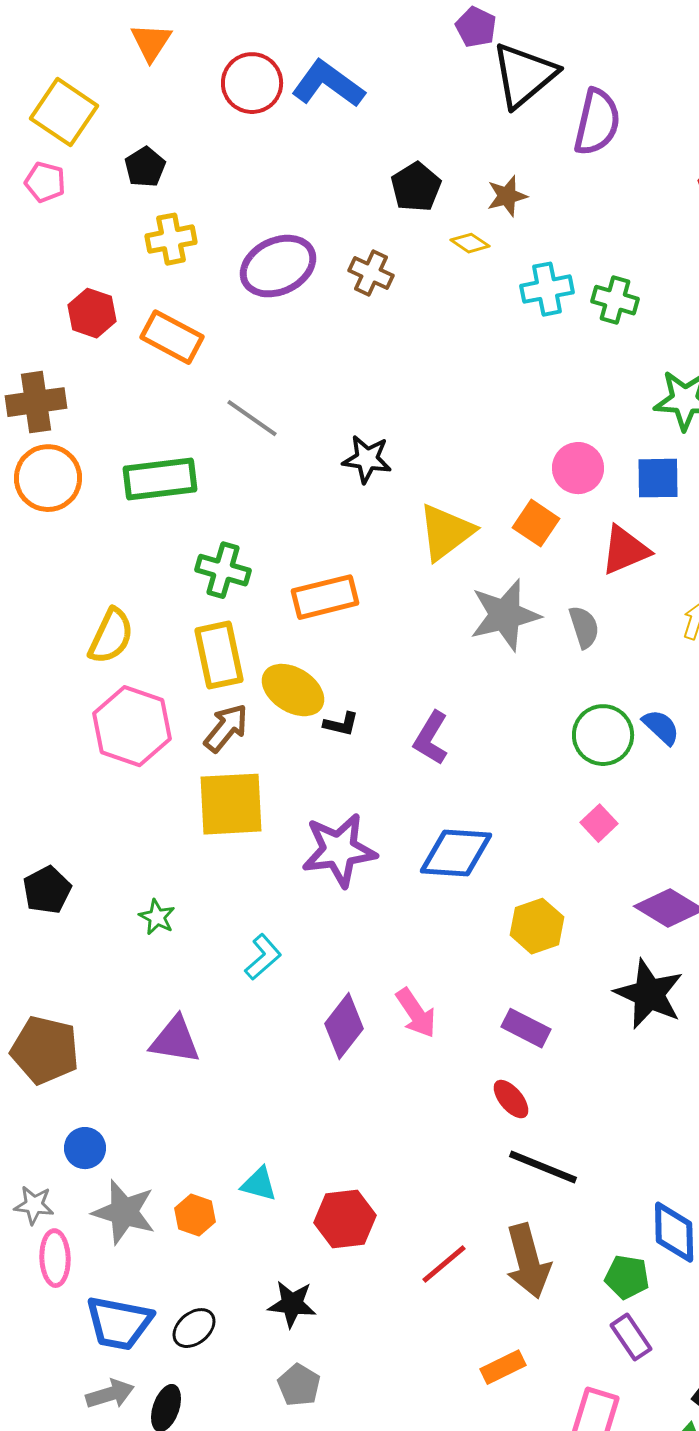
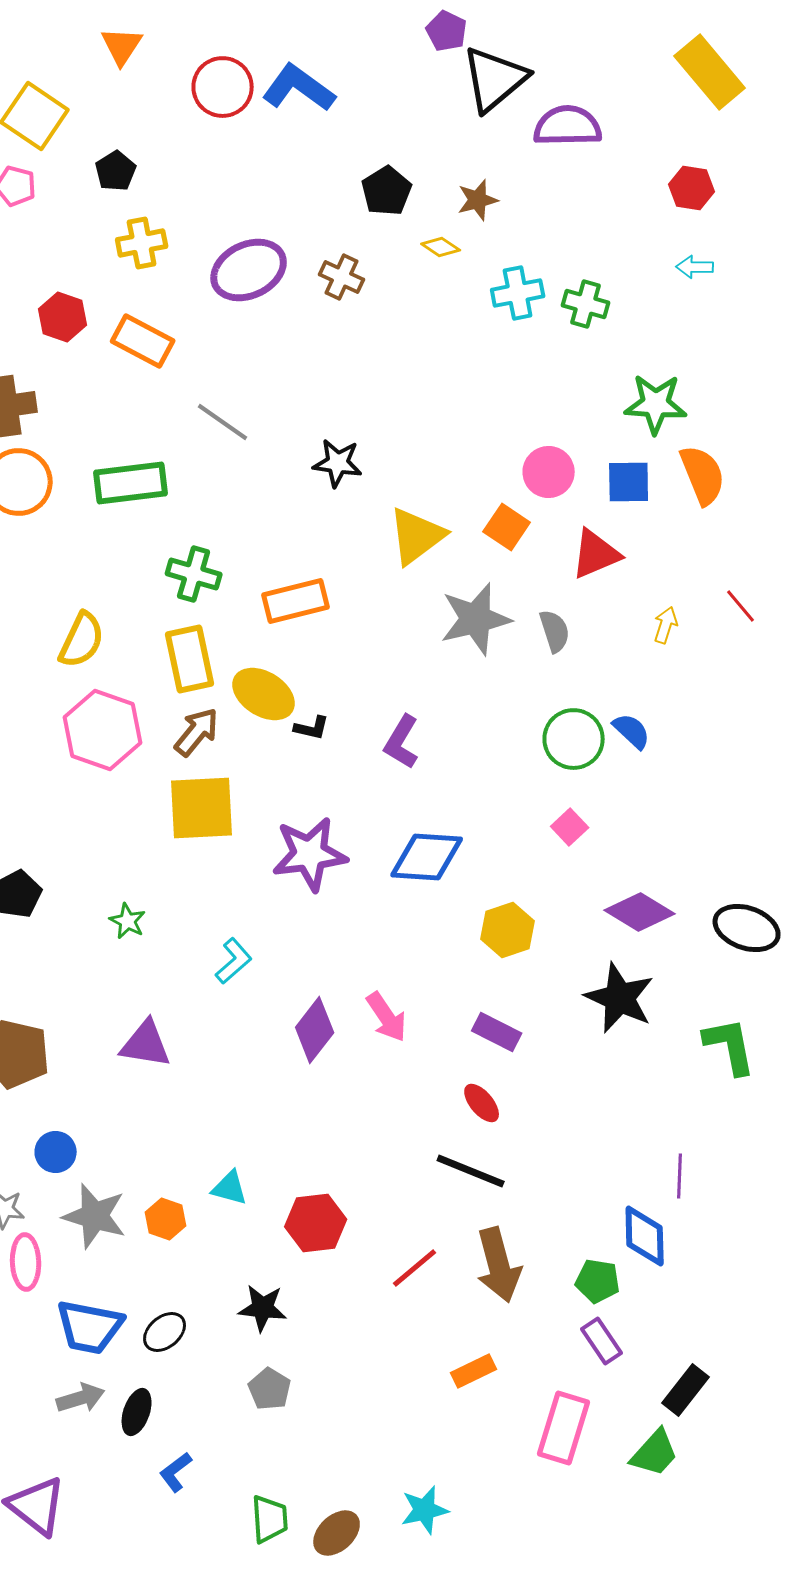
purple semicircle: (597, 122) -> (568, 126), turned -104
black line: (543, 1167) -> (471, 1171), moved

